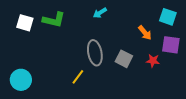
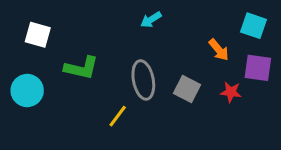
green L-shape: (54, 20) -> (81, 68), moved
cyan circle: (21, 80) -> (27, 91), moved

